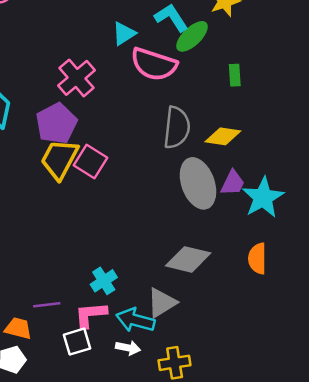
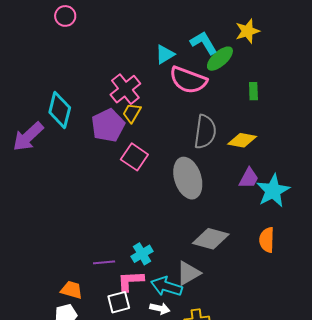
yellow trapezoid: (59, 159) -> (132, 113), moved, size x0.6
gray ellipse: (198, 183) -> (188, 178), moved
purple line: (47, 305) -> (104, 262), moved

